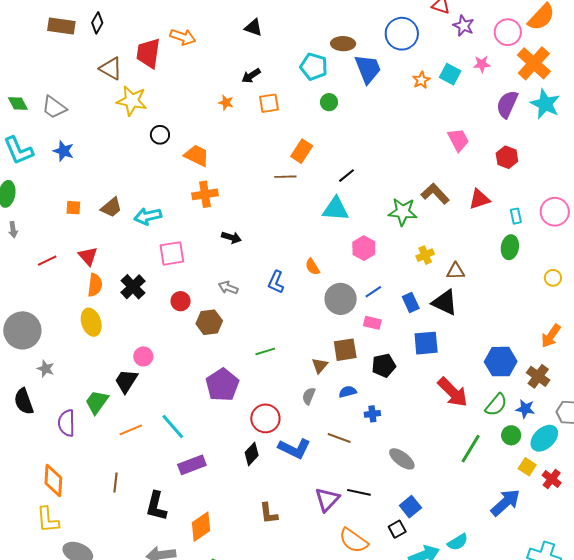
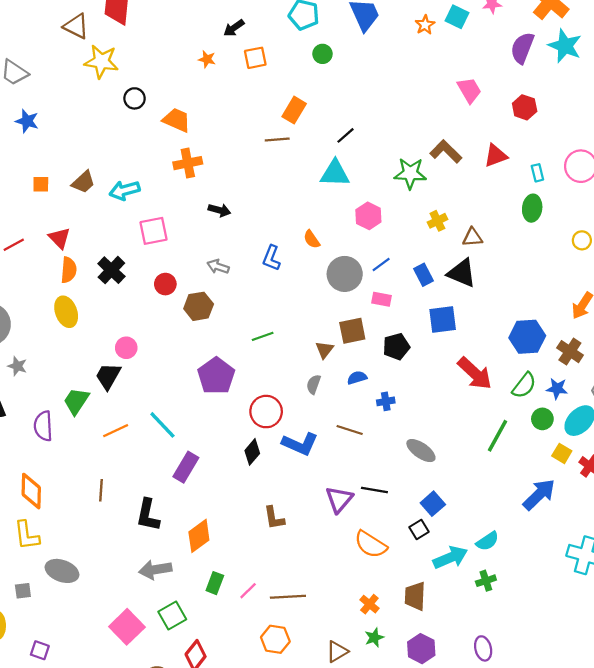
purple rectangle: (192, 465) -> (186, 467), turned -36

